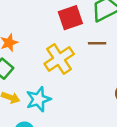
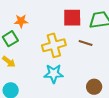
cyan star: (38, 99) -> (54, 74), moved

